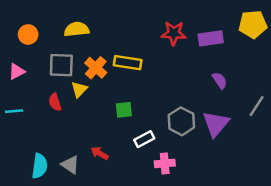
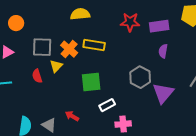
yellow semicircle: (77, 29) -> (80, 14), moved
purple semicircle: (220, 80) -> (163, 51), moved, turned -136
green square: (124, 110) -> (91, 82), size x1.5
gray hexagon: (181, 121) -> (140, 77), moved

